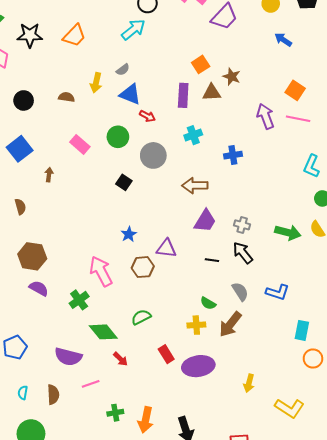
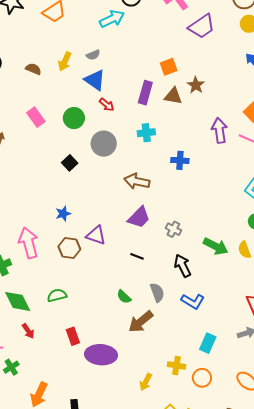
black arrow: (243, 253) -> (183, 266), moved
yellow cross: (196, 325) -> (177, 366), moved
orange circle: (313, 359) -> (202, 378), moved
green cross: (115, 413) -> (11, 367), moved, turned -35

